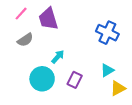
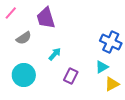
pink line: (21, 14) -> (11, 13), moved
blue cross: (107, 33) -> (111, 42), moved
cyan circle: (42, 79) -> (24, 75), moved

